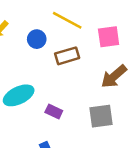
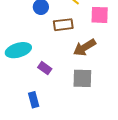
brown arrow: (114, 76) -> (84, 47), moved

